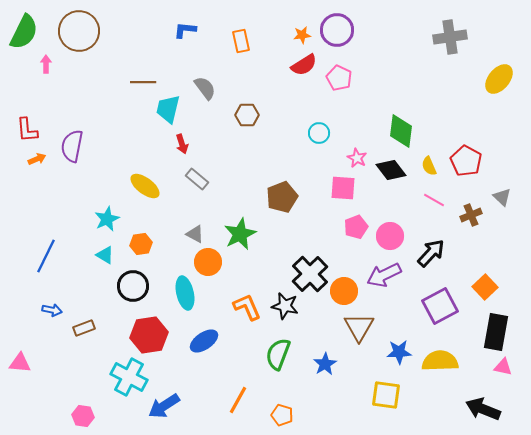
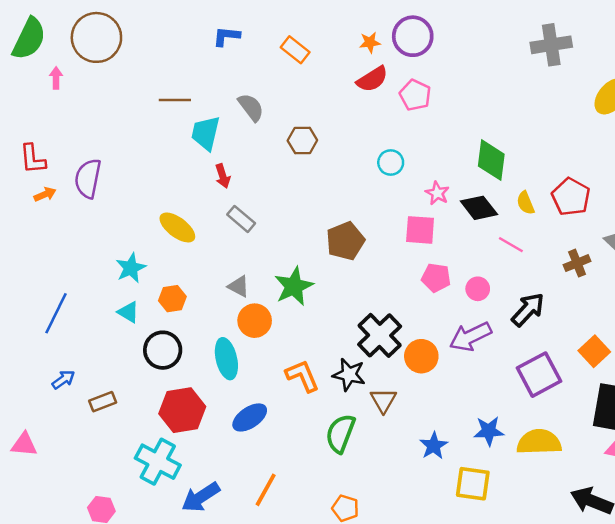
orange rectangle: (241, 41) -> (295, 50), turned -40
pink line: (434, 200) -> (511, 245), moved
pink pentagon: (356, 227) -> (436, 278), turned 30
pink circle: (390, 236) -> (478, 289), size x0.7
blue arrow: (52, 310) -> (63, 379), turned -48
brown triangle: (359, 327) -> (383, 400), moved, size x0.7
blue star: (325, 364) -> (434, 446), moved
orange line: (238, 400) -> (266, 490), moved

